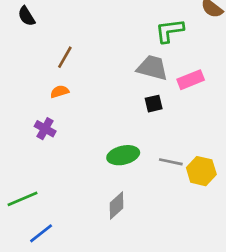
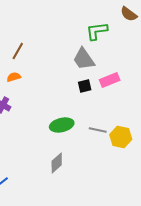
gray trapezoid: (152, 68) -> (84, 59), turned -140
pink rectangle: (191, 80) -> (110, 80), moved

